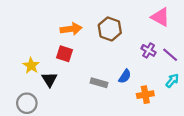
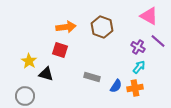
purple line: (170, 55) -> (158, 41), moved
blue semicircle: (125, 76) -> (116, 86), moved
black triangle: (49, 80) -> (46, 74), turned -42
cyan arrow: (172, 81) -> (139, 67), moved

